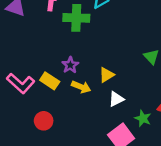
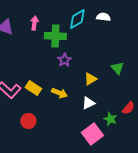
purple star: (70, 65) -> (64, 60), moved
yellow triangle: (107, 75) -> (90, 79), moved

